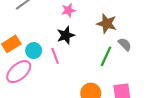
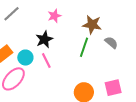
black star: (66, 35) -> (44, 39), moved
green line: (106, 56) -> (84, 47), moved

